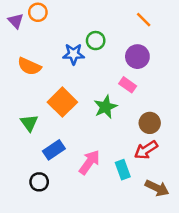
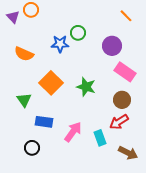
orange line: (144, 20) -> (126, 16), moved
pink rectangle: (128, 85) -> (125, 72), moved, size x1.5
green star: (105, 107) -> (86, 87), turned -30
blue rectangle: (54, 150) -> (44, 122), turned 42

